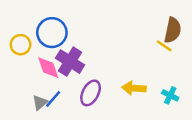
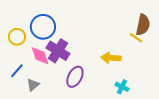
yellow arrow: (134, 88) -> (111, 58), moved
cyan cross: (170, 95) -> (122, 87), moved
blue line: (53, 99) -> (17, 71), moved

